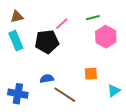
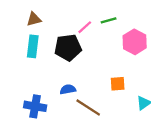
green line: (93, 18) -> (109, 20), moved
cyan rectangle: (16, 41) -> (33, 46), turned 30

